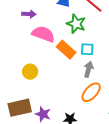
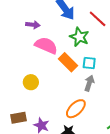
orange ellipse: (91, 92) -> (76, 109), moved
brown rectangle: (20, 108) -> (19, 118), size x0.7

